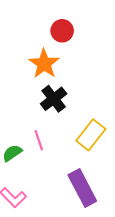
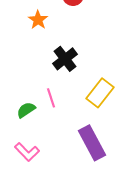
orange star: (44, 64) -> (38, 20), moved, size x0.7

